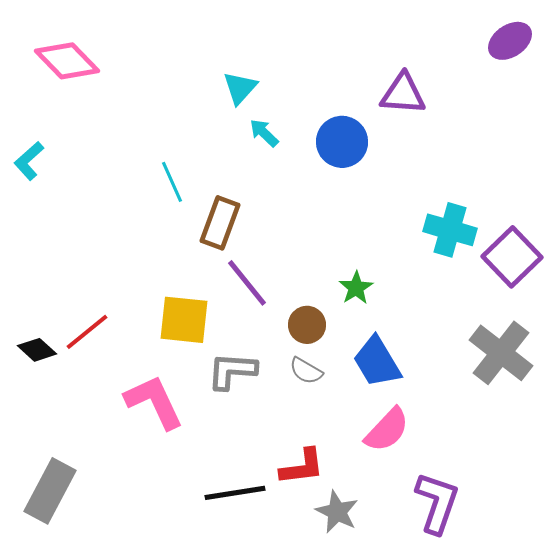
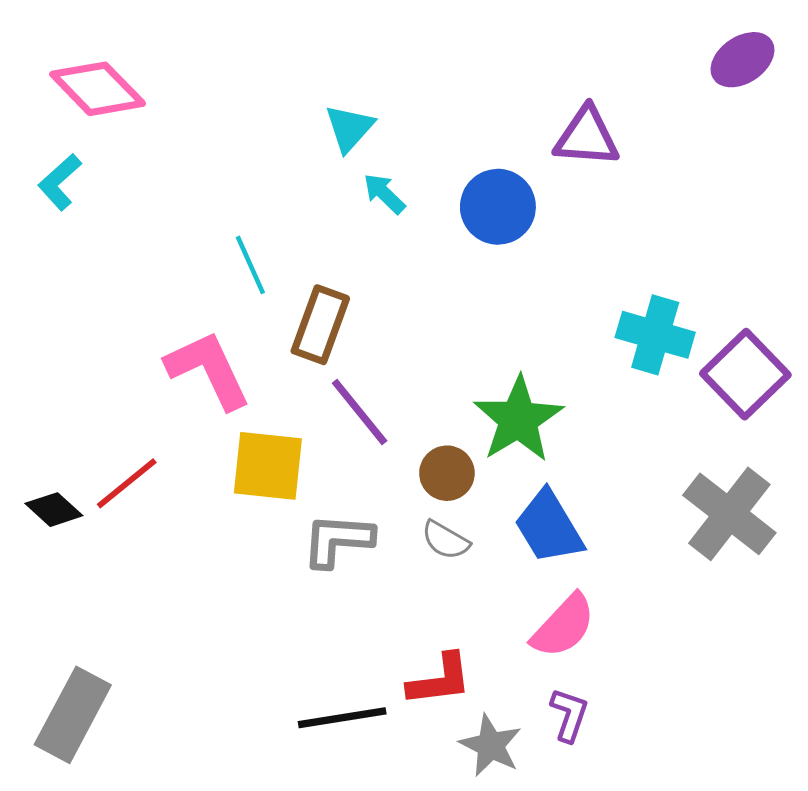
cyan L-shape: (29, 161) -> (60, 182), moved
green star: (356, 288) -> (518, 419), size x1.8
pink L-shape: (154, 402) -> (208, 370), moved
purple L-shape: (437, 503) -> (569, 715), moved, size x0.6

